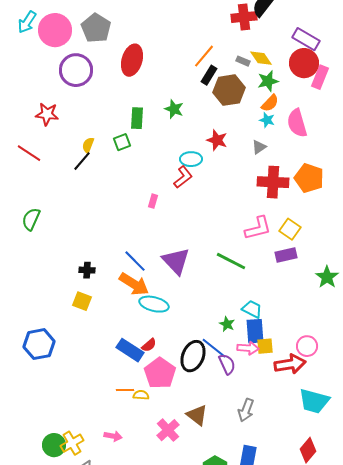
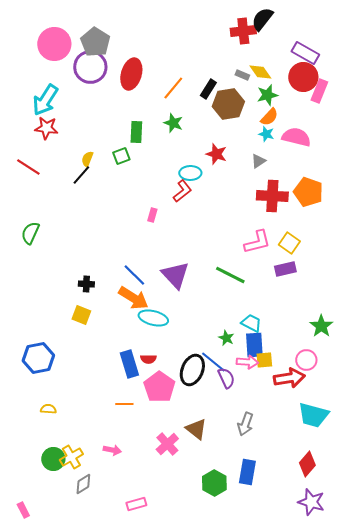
cyan arrow: (27, 22) -> (45, 100), moved, size x1.4
orange line: (204, 56) -> (173, 88), moved
purple circle: (76, 70) -> (90, 67), moved
pink semicircle: (297, 123) -> (296, 137), turned 120
green star: (327, 277) -> (321, 326), moved
red semicircle: (149, 345) -> (148, 359), turned 42
blue rectangle: (130, 350) -> (129, 364), turned 40
yellow semicircle: (141, 395) -> (48, 409), moved

